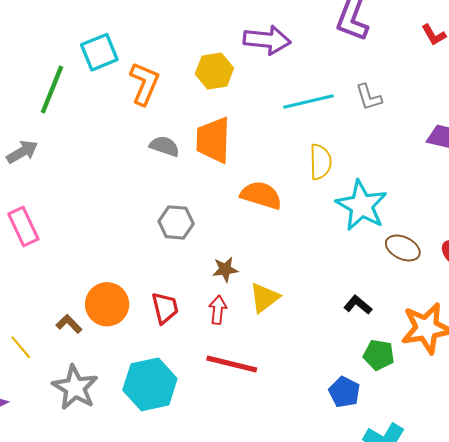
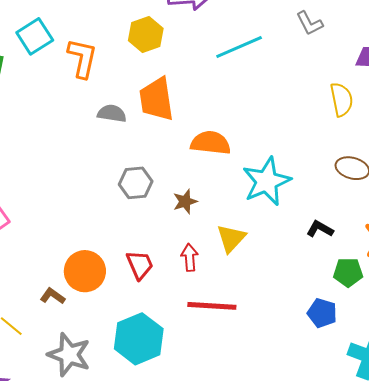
gray L-shape: (369, 97) -> (309, 23), moved
yellow semicircle: (320, 162) -> (341, 99), moved
cyan star: (362, 205) -> (267, 181), moved, turned 30
brown star: (225, 269) -> (185, 202), moved

